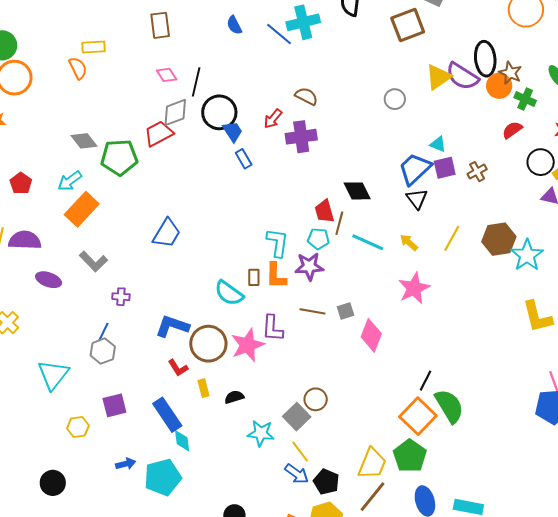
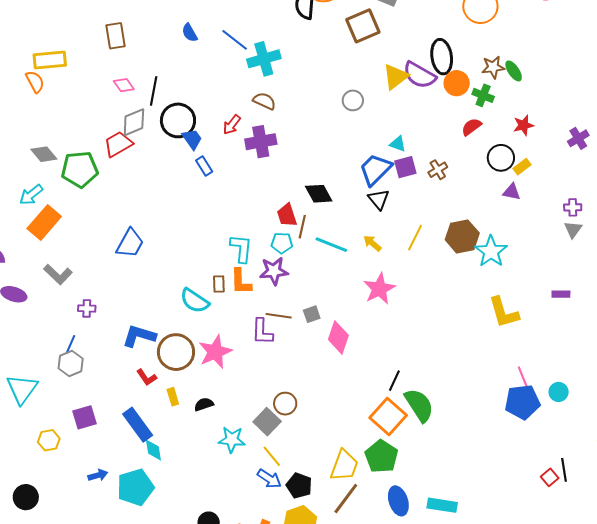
cyan cross: (303, 22) -> (264, 59), moved
yellow rectangle: (93, 47) -> (50, 60), size x1.4
brown star: (510, 73) -> (493, 67), moved, turned -30
purple L-shape: (272, 328) -> (262, 332), moved

